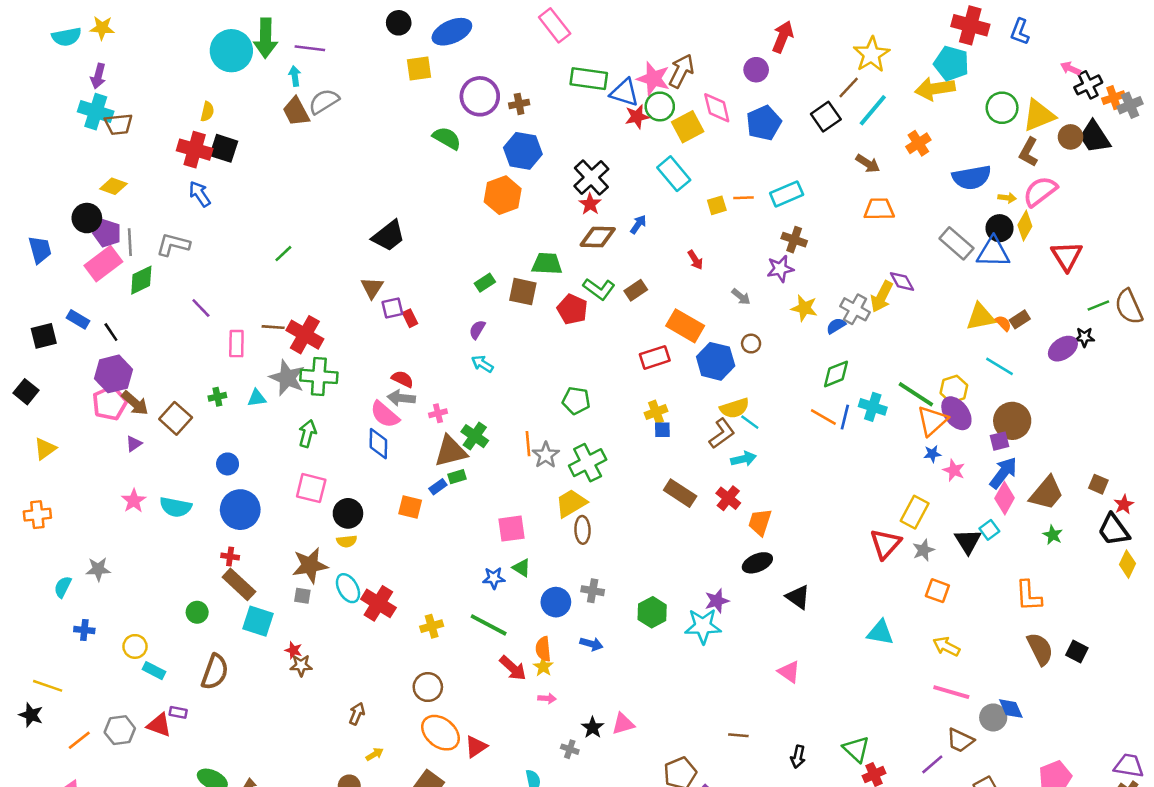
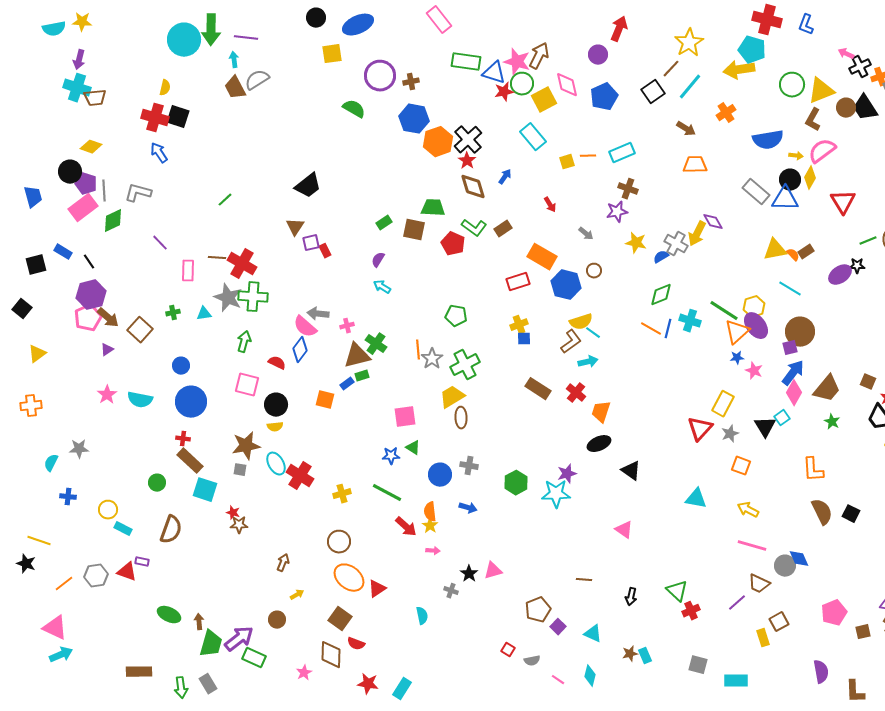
orange hexagon: (503, 195) -> (438, 142), moved
brown diamond: (598, 237) -> (473, 187), turned 72
red semicircle: (402, 379) -> (277, 363), moved
blue diamond: (378, 444) -> (300, 350), turned 35

